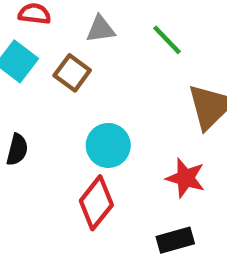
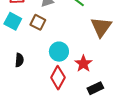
red star: (185, 178) -> (83, 64), moved, turned 30

